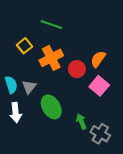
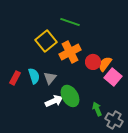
yellow square: (25, 46) -> (46, 41), size x1.5
orange semicircle: (98, 59) -> (105, 64), moved
white arrow: (16, 113) -> (54, 101), moved, turned -108

